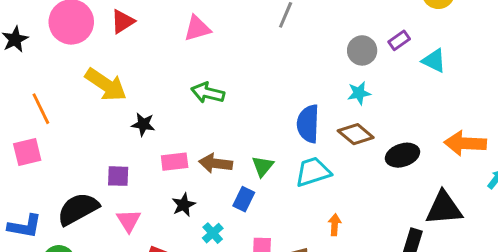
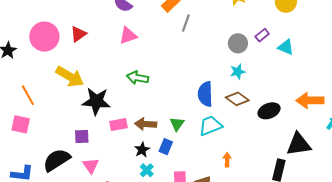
black star: (143, 124) -> (96, 101), size x1.8
pink square: (27, 152) -> (21, 124), turned 30
black star: (184, 205) -> (142, 150), moved

